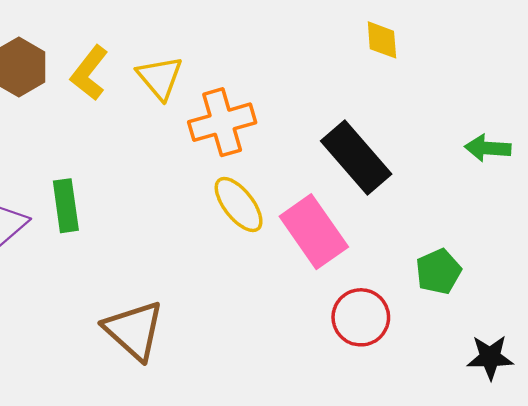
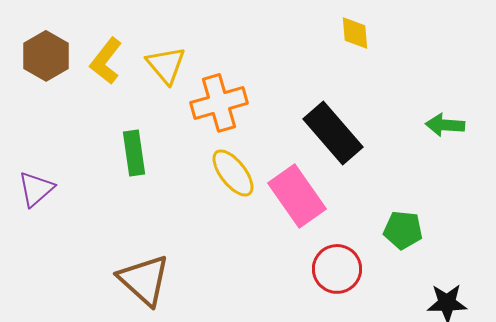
green rectangle: (66, 206) -> (134, 153), moved
green pentagon: (438, 272) -> (403, 230), turned 30

